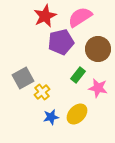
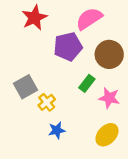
red star: (45, 16) -> (34, 18), moved
yellow ellipse: (77, 114) -> (107, 135), moved

